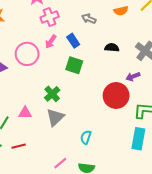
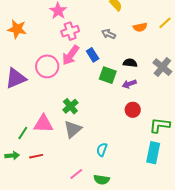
pink arrow: (51, 42) -> (71, 55), size x1.5
green square: (74, 65) -> (108, 75), moved
purple arrow: (133, 77) -> (129, 84), moved
red circle: (116, 96) -> (133, 110), size x0.6
pink triangle: (25, 113) -> (43, 124), size x1.5

